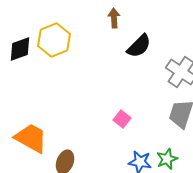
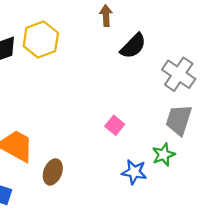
green star: (167, 159) -> (164, 155), moved

